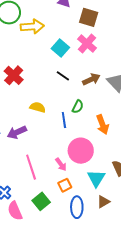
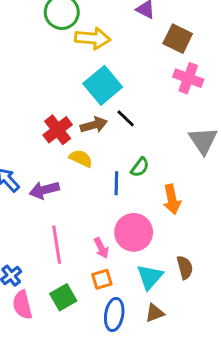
pink cross: (87, 44) -> (188, 78), moved, turned -30
cyan square: (60, 48) -> (103, 85), moved, size x1.4
red cross: (14, 75) -> (58, 130), moved
brown arrow: (91, 79) -> (94, 125), moved

